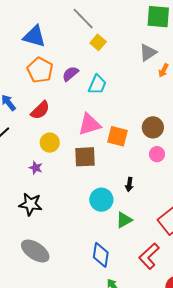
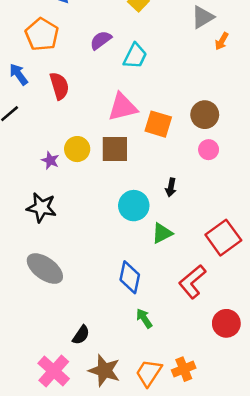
orange pentagon: (40, 70) -> (42, 34), moved
red semicircle: (40, 110) -> (59, 86), turned -65
yellow circle: (50, 143) -> (77, 149), moved

